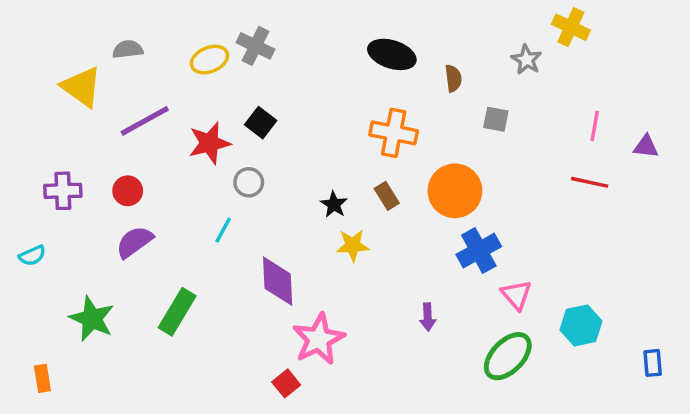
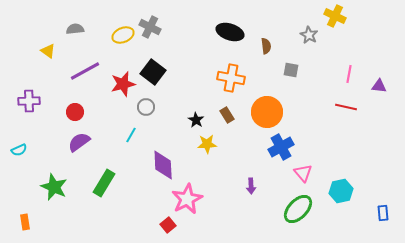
yellow triangle: (82, 87) -> (48, 51), size x0.6
black square: (261, 123) -> (153, 72), size x1.4
purple cross: (63, 191) -> (29, 101), moved

